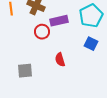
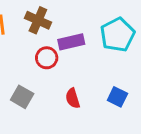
blue square: (91, 44) -> (117, 97), moved
gray square: (25, 71) -> (22, 97), moved, turned 35

